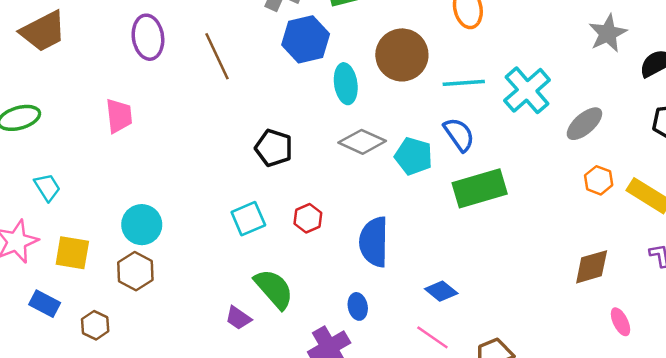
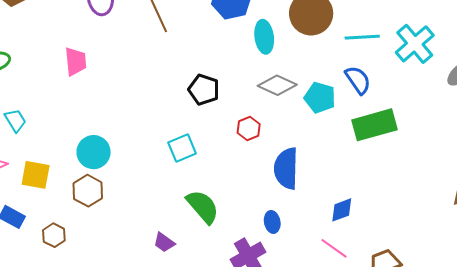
red hexagon: (308, 218) -> (249, 129), moved
blue diamond: (441, 291) -> (342, 210), turned -60
purple trapezoid: (238, 318) -> (164, 242), moved

